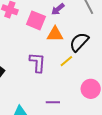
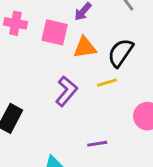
yellow line: (66, 61) -> (107, 83), turned 32
purple L-shape: (37, 62) -> (66, 91), turned 45

